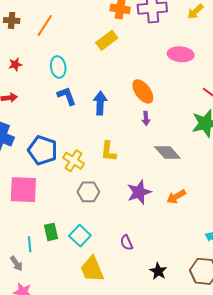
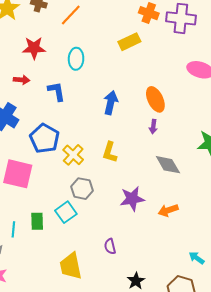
red star: (15, 64) -> (34, 48), size x1.6
blue L-shape: (67, 96) -> (56, 91), moved
cyan square: (80, 236) -> (66, 212), moved

